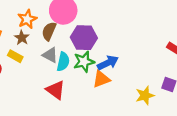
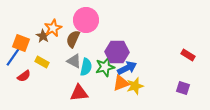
brown star: (22, 38) -> (43, 36), moved
purple hexagon: (84, 38) -> (117, 52), moved
red triangle: (56, 90) -> (79, 93), turned -42
yellow star: (145, 95) -> (135, 86), moved

